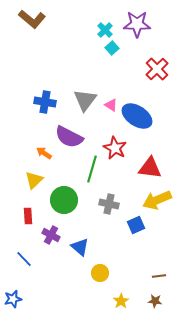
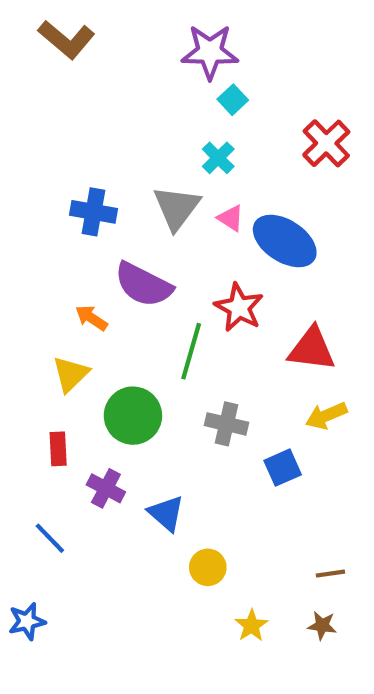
purple star: (137, 24) -> (210, 52), moved
cyan cross: (105, 30) -> (218, 158), moved
yellow arrow: (157, 200) -> (326, 416), size x0.7

